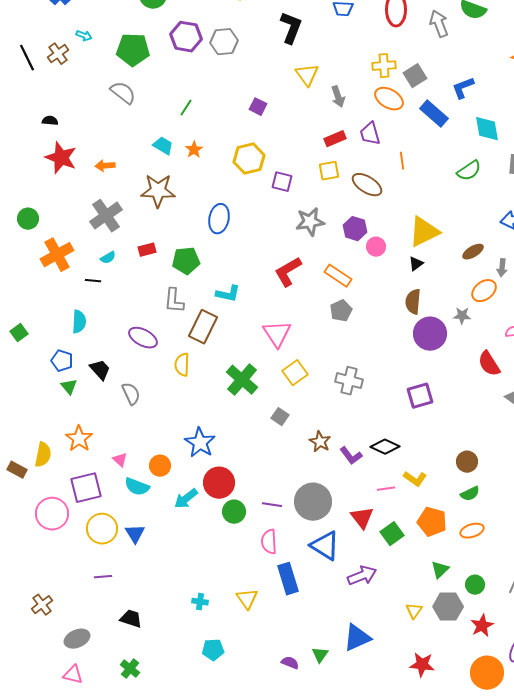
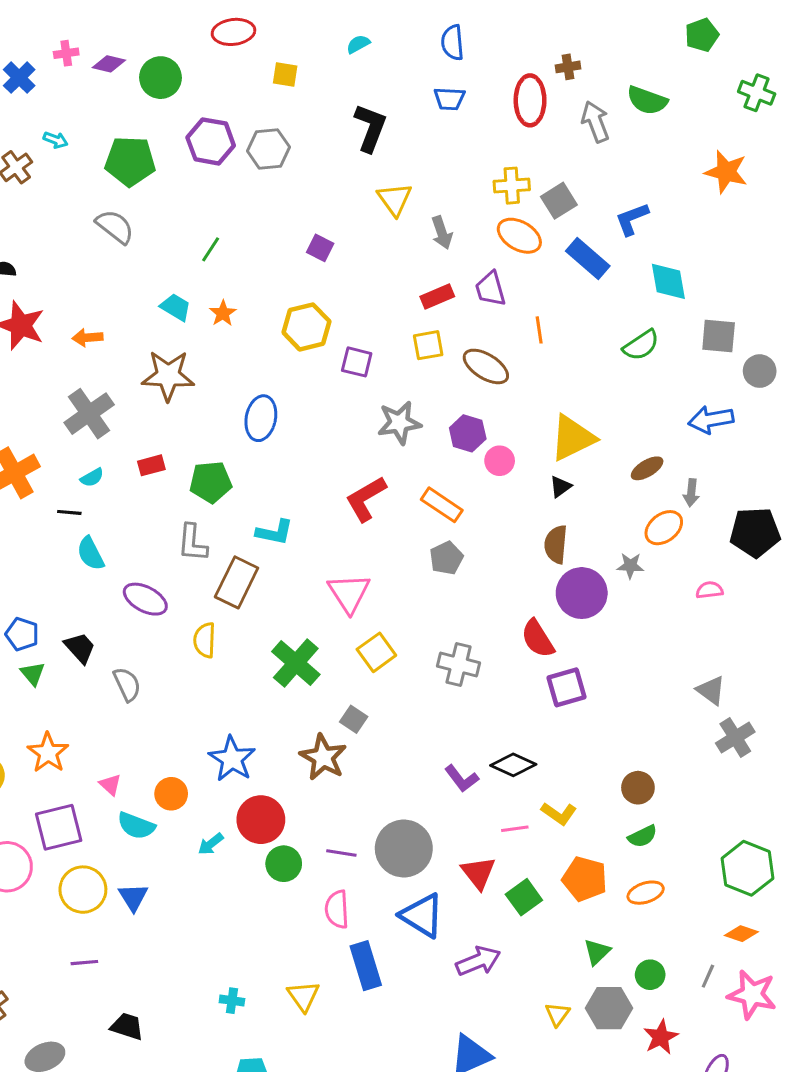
cyan semicircle: (79, 322) -> (91, 554), moved, turned 150
red semicircle: (489, 364) -> (538, 639), moved
brown star: (320, 442) -> (323, 757), moved, size x1.4
cyan arrow: (186, 499) -> (211, 844), size x0.7

